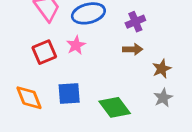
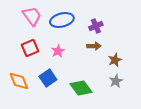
pink star: (76, 45) -> (58, 51), moved
blue square: (69, 94) -> (48, 78), turned -30

